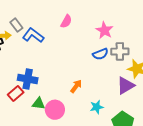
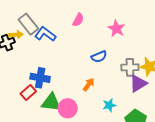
gray rectangle: (16, 25) -> (28, 24), size x1.5
gray cross: (120, 51) -> (130, 67), moved
blue semicircle: (100, 54) -> (99, 57), moved
green triangle: (39, 104) -> (51, 102), size x1.5

